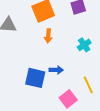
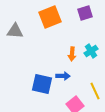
orange arrow: (48, 36) -> (72, 54), moved

